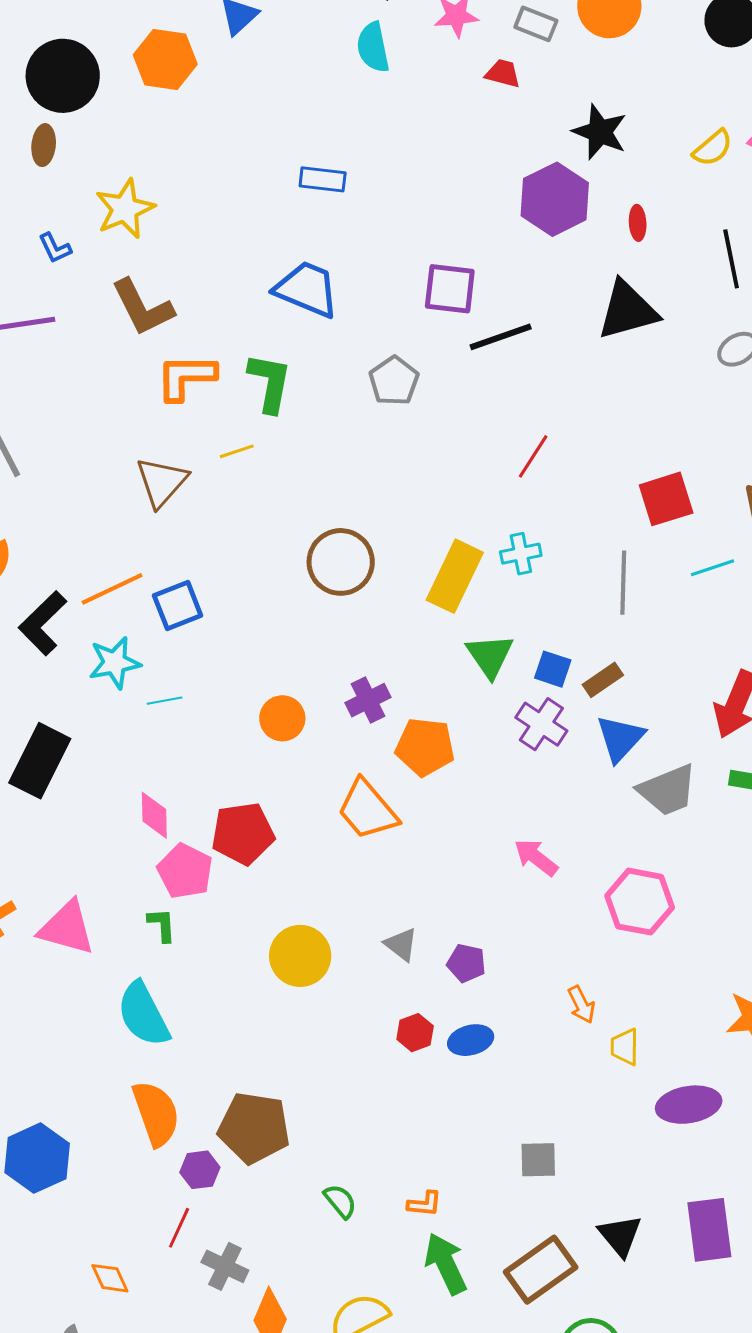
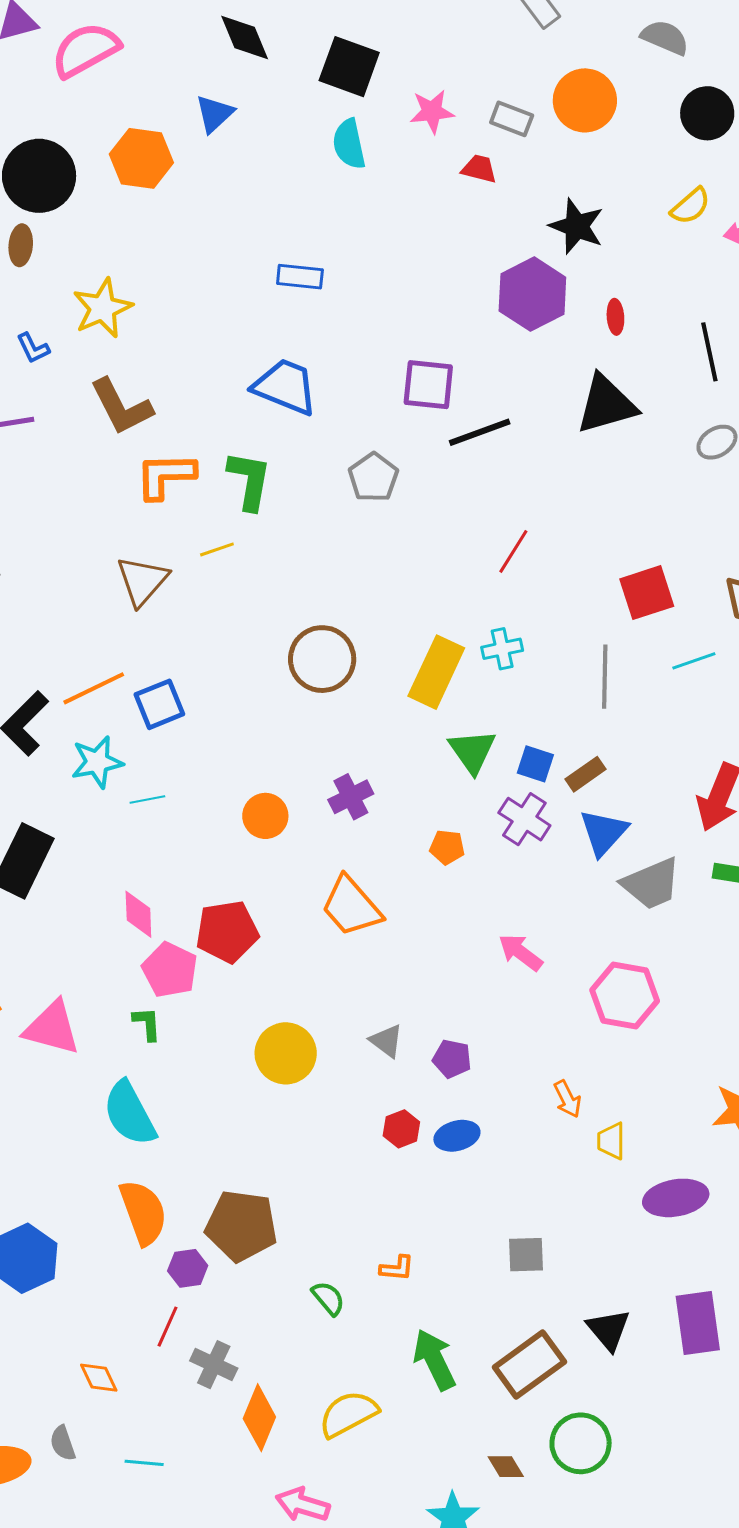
yellow semicircle: (713, 148) -> (690, 206), moved
orange pentagon: (425, 747) -> (447, 847), moved, size x0.6
orange L-shape: (424, 1204) -> (397, 1268), moved

